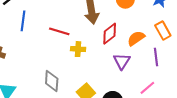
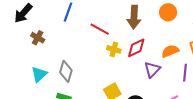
red diamond: (110, 34) -> (136, 48), moved
gray diamond: (52, 81) -> (66, 71), moved

